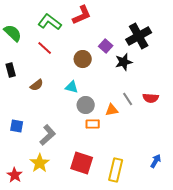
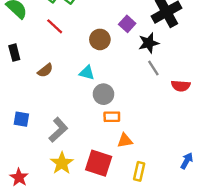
gray line: (128, 99) -> (153, 68), moved
orange triangle: (112, 110) -> (125, 141), moved
yellow star: (40, 163) -> (62, 163), moved
yellow rectangle: (116, 170) -> (139, 171), size x0.7

